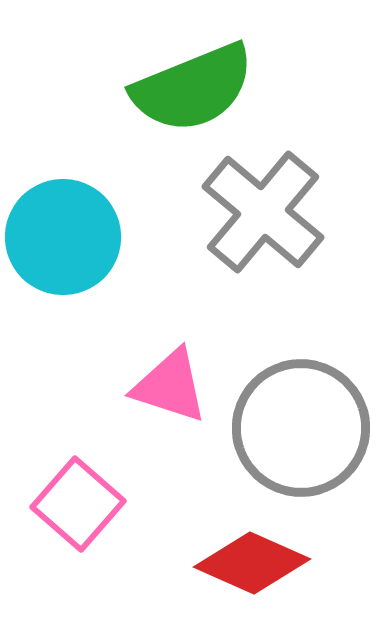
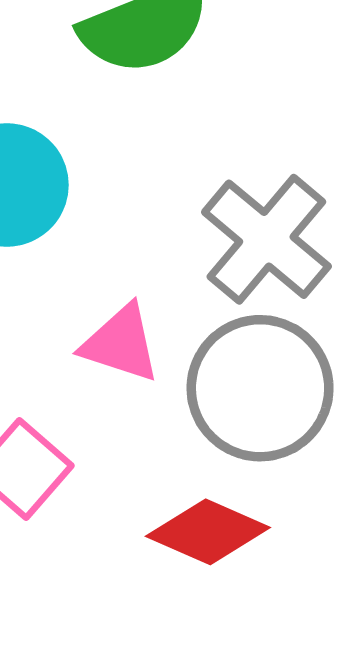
gray cross: (263, 212) -> (266, 239), moved

